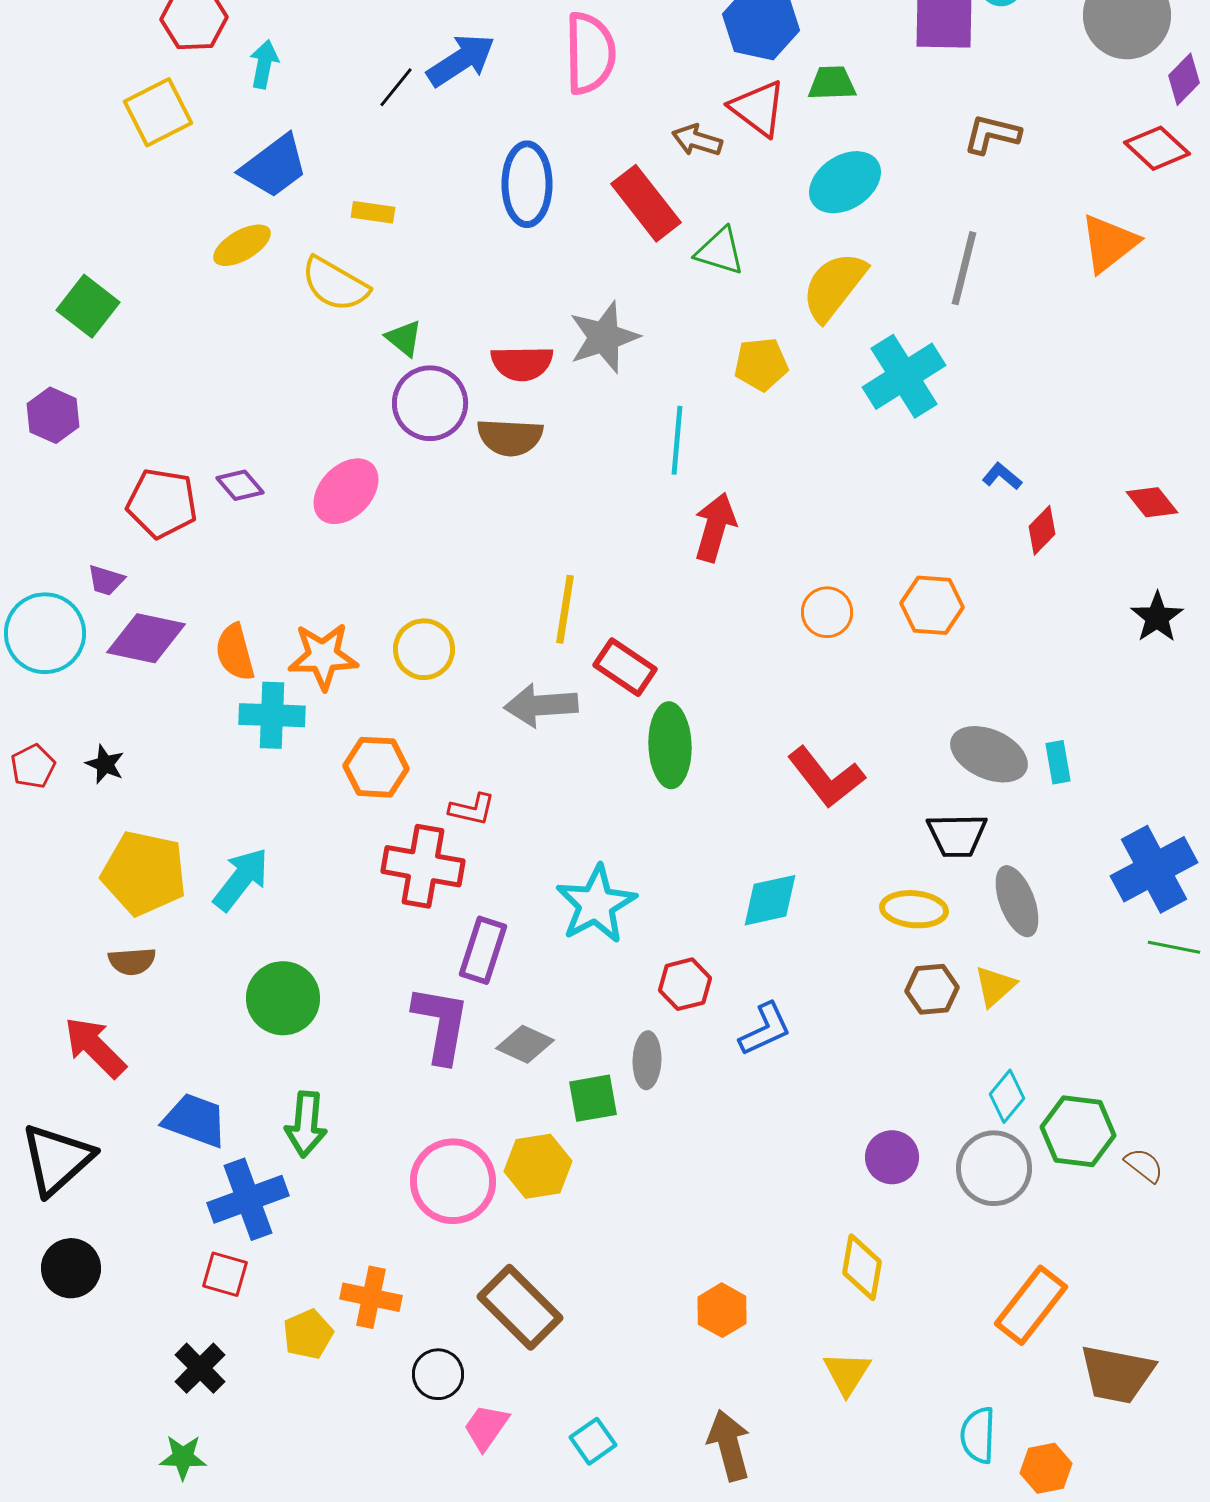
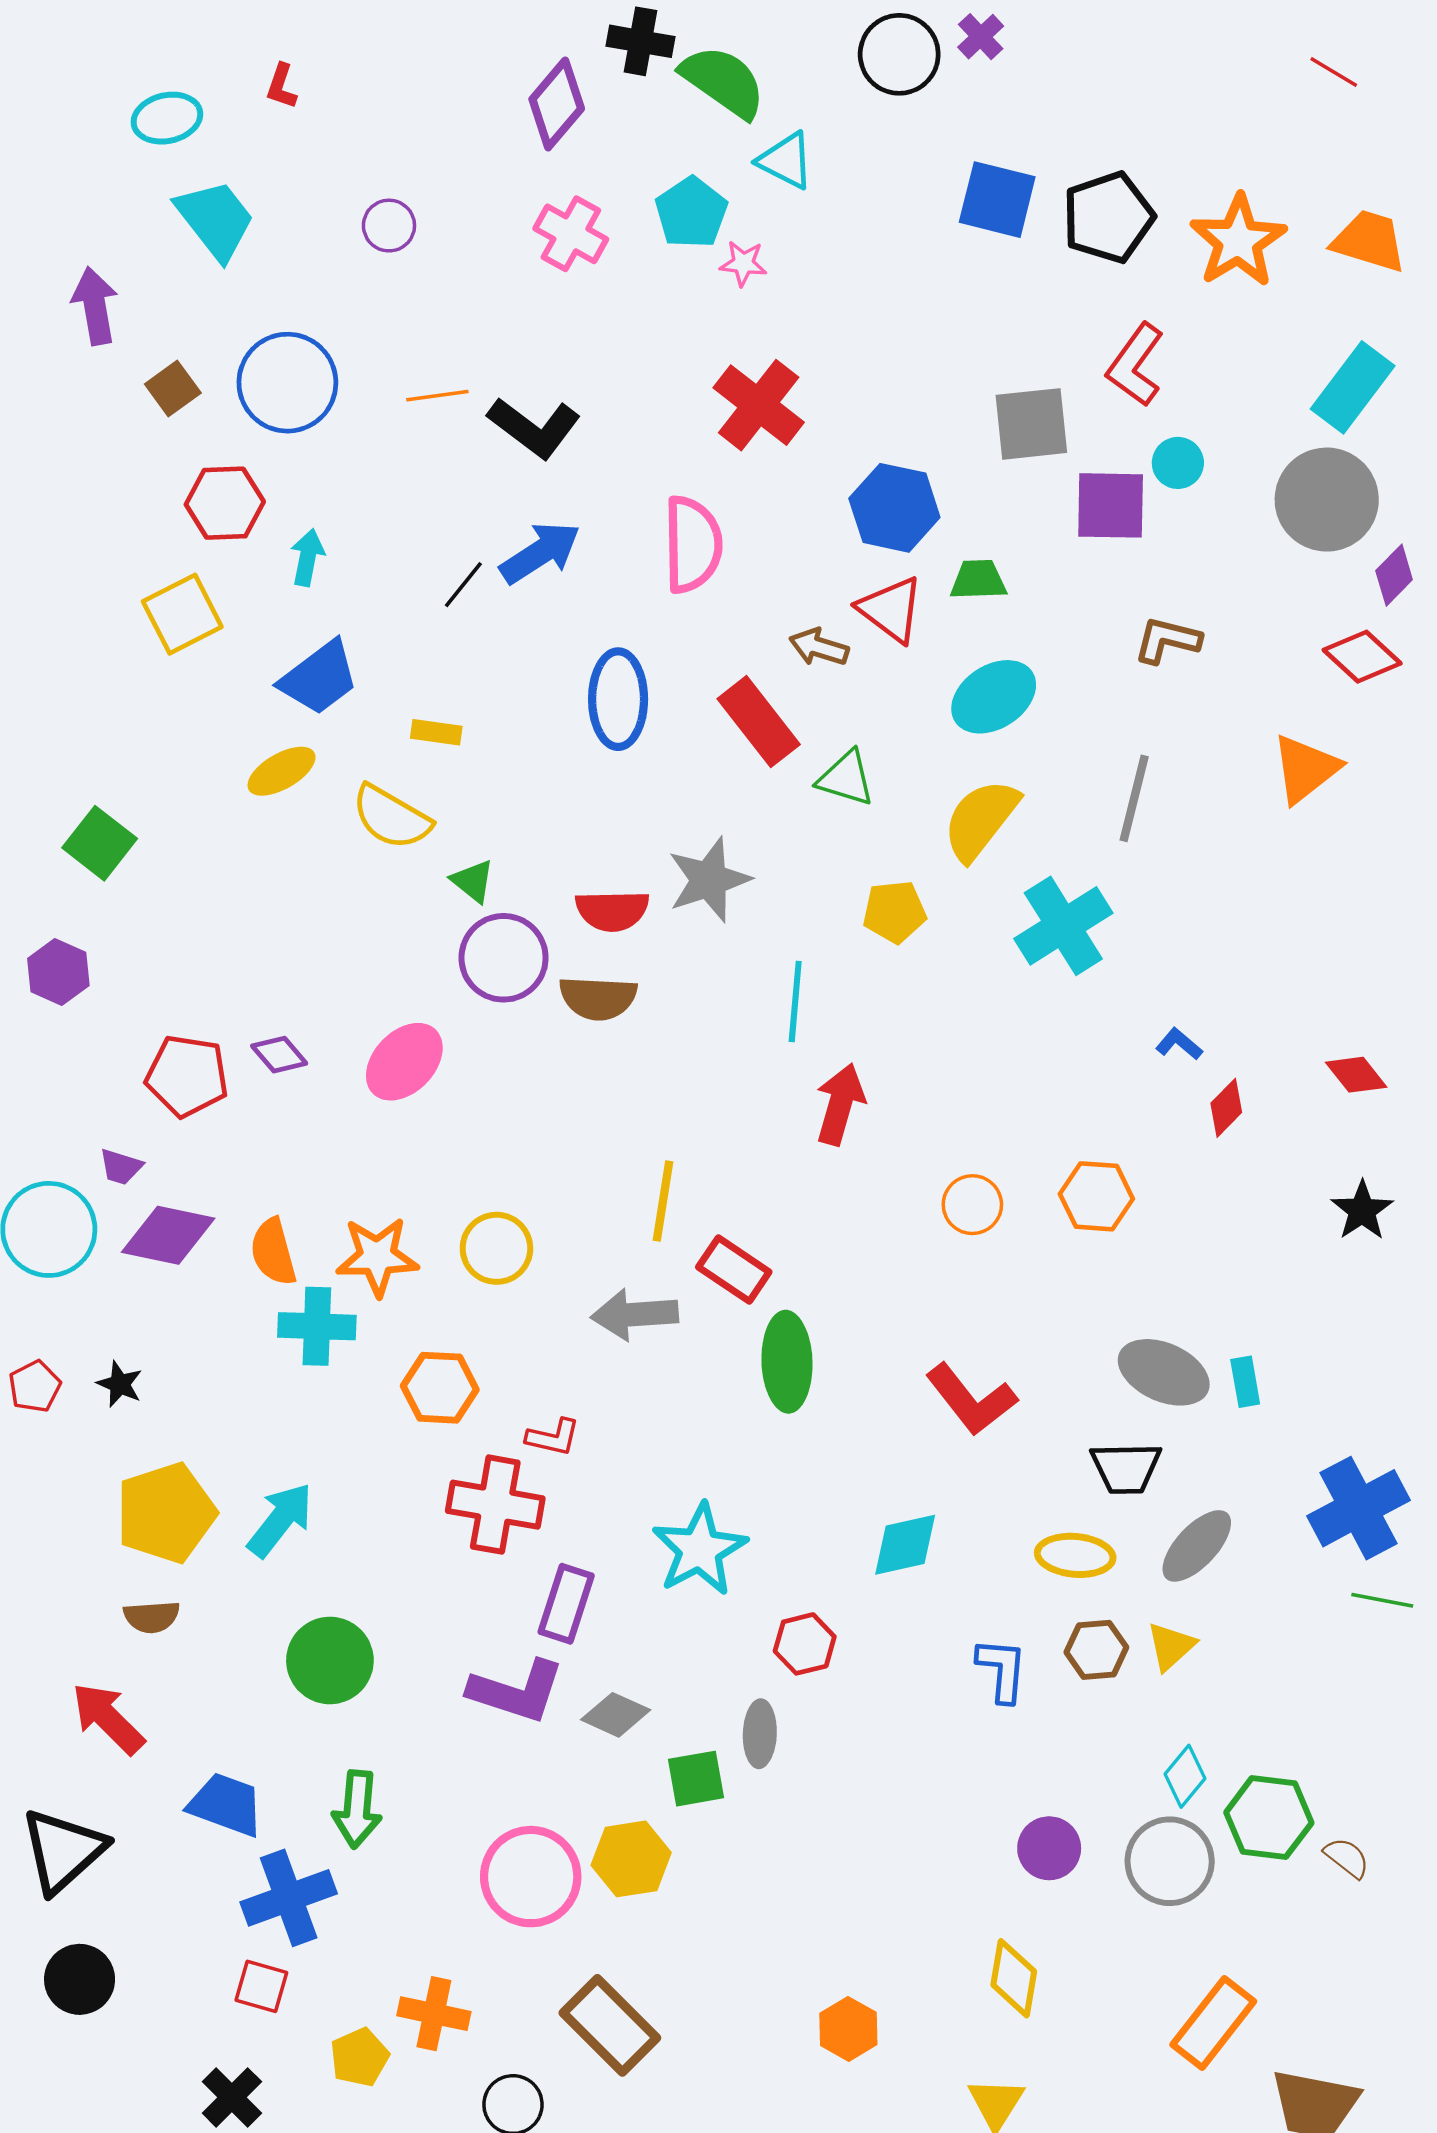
yellow pentagon: (144, 873) -> (166, 1513), turned -30
gray ellipse: (1017, 901) -> (1197, 1546), turned 64
purple L-shape: (441, 1024) -> (517, 1691), turned 98
blue L-shape: (765, 1029) -> (1002, 1670), moved, turned -60

